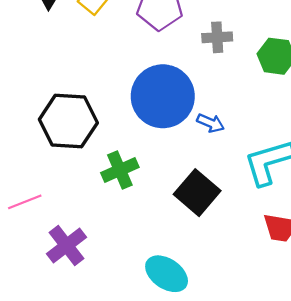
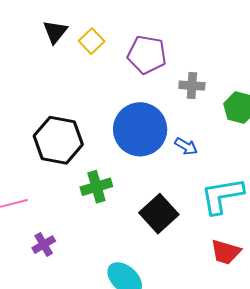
blue arrow: (211, 123) -> (186, 146), moved
purple cross: (66, 246) -> (44, 245), size x0.7

